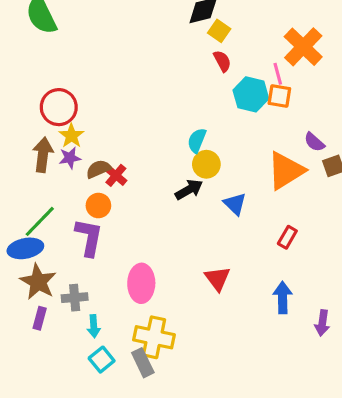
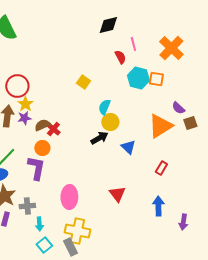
yellow square: (219, 31) -> (83, 82), moved
pink line: (278, 74) -> (133, 44), moved

